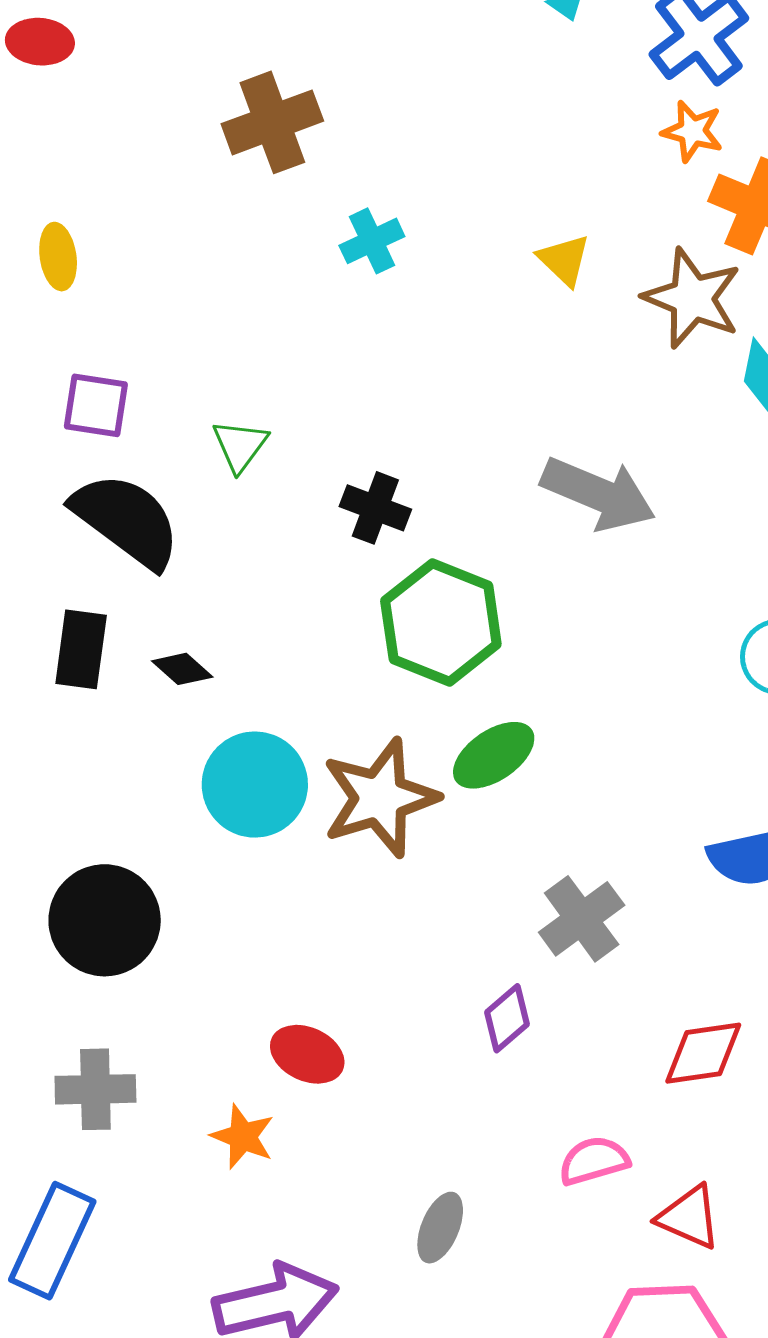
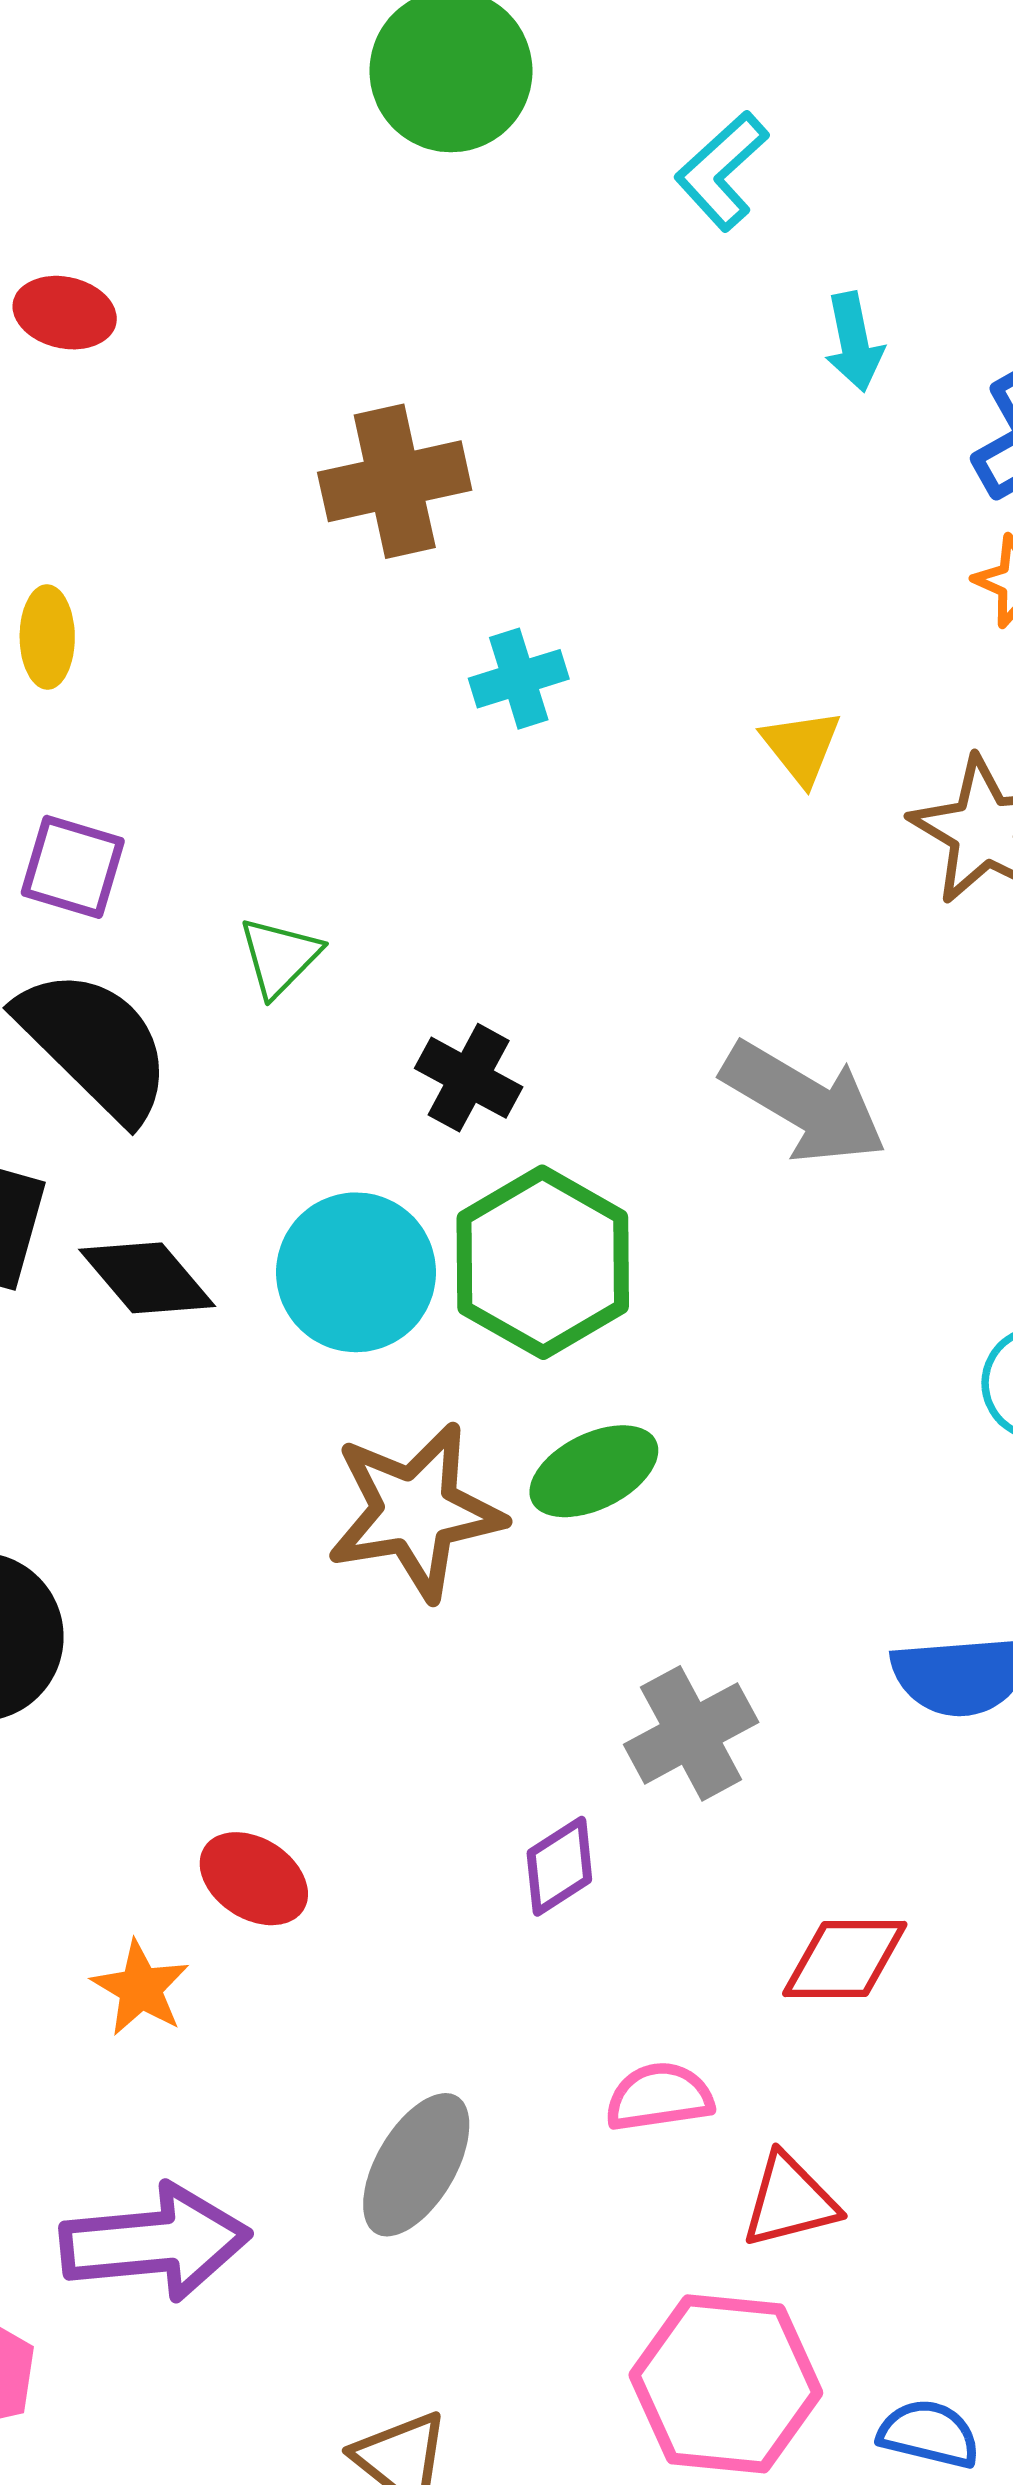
black diamond: (182, 669) -> (147, 1278), size x1.5
cyan circle: (255, 785) -> (356, 1272), moved
red triangle: (689, 1217) -> (790, 2201), turned -46
gray ellipse: (440, 1228) -> (416, 2165), size x1.4

